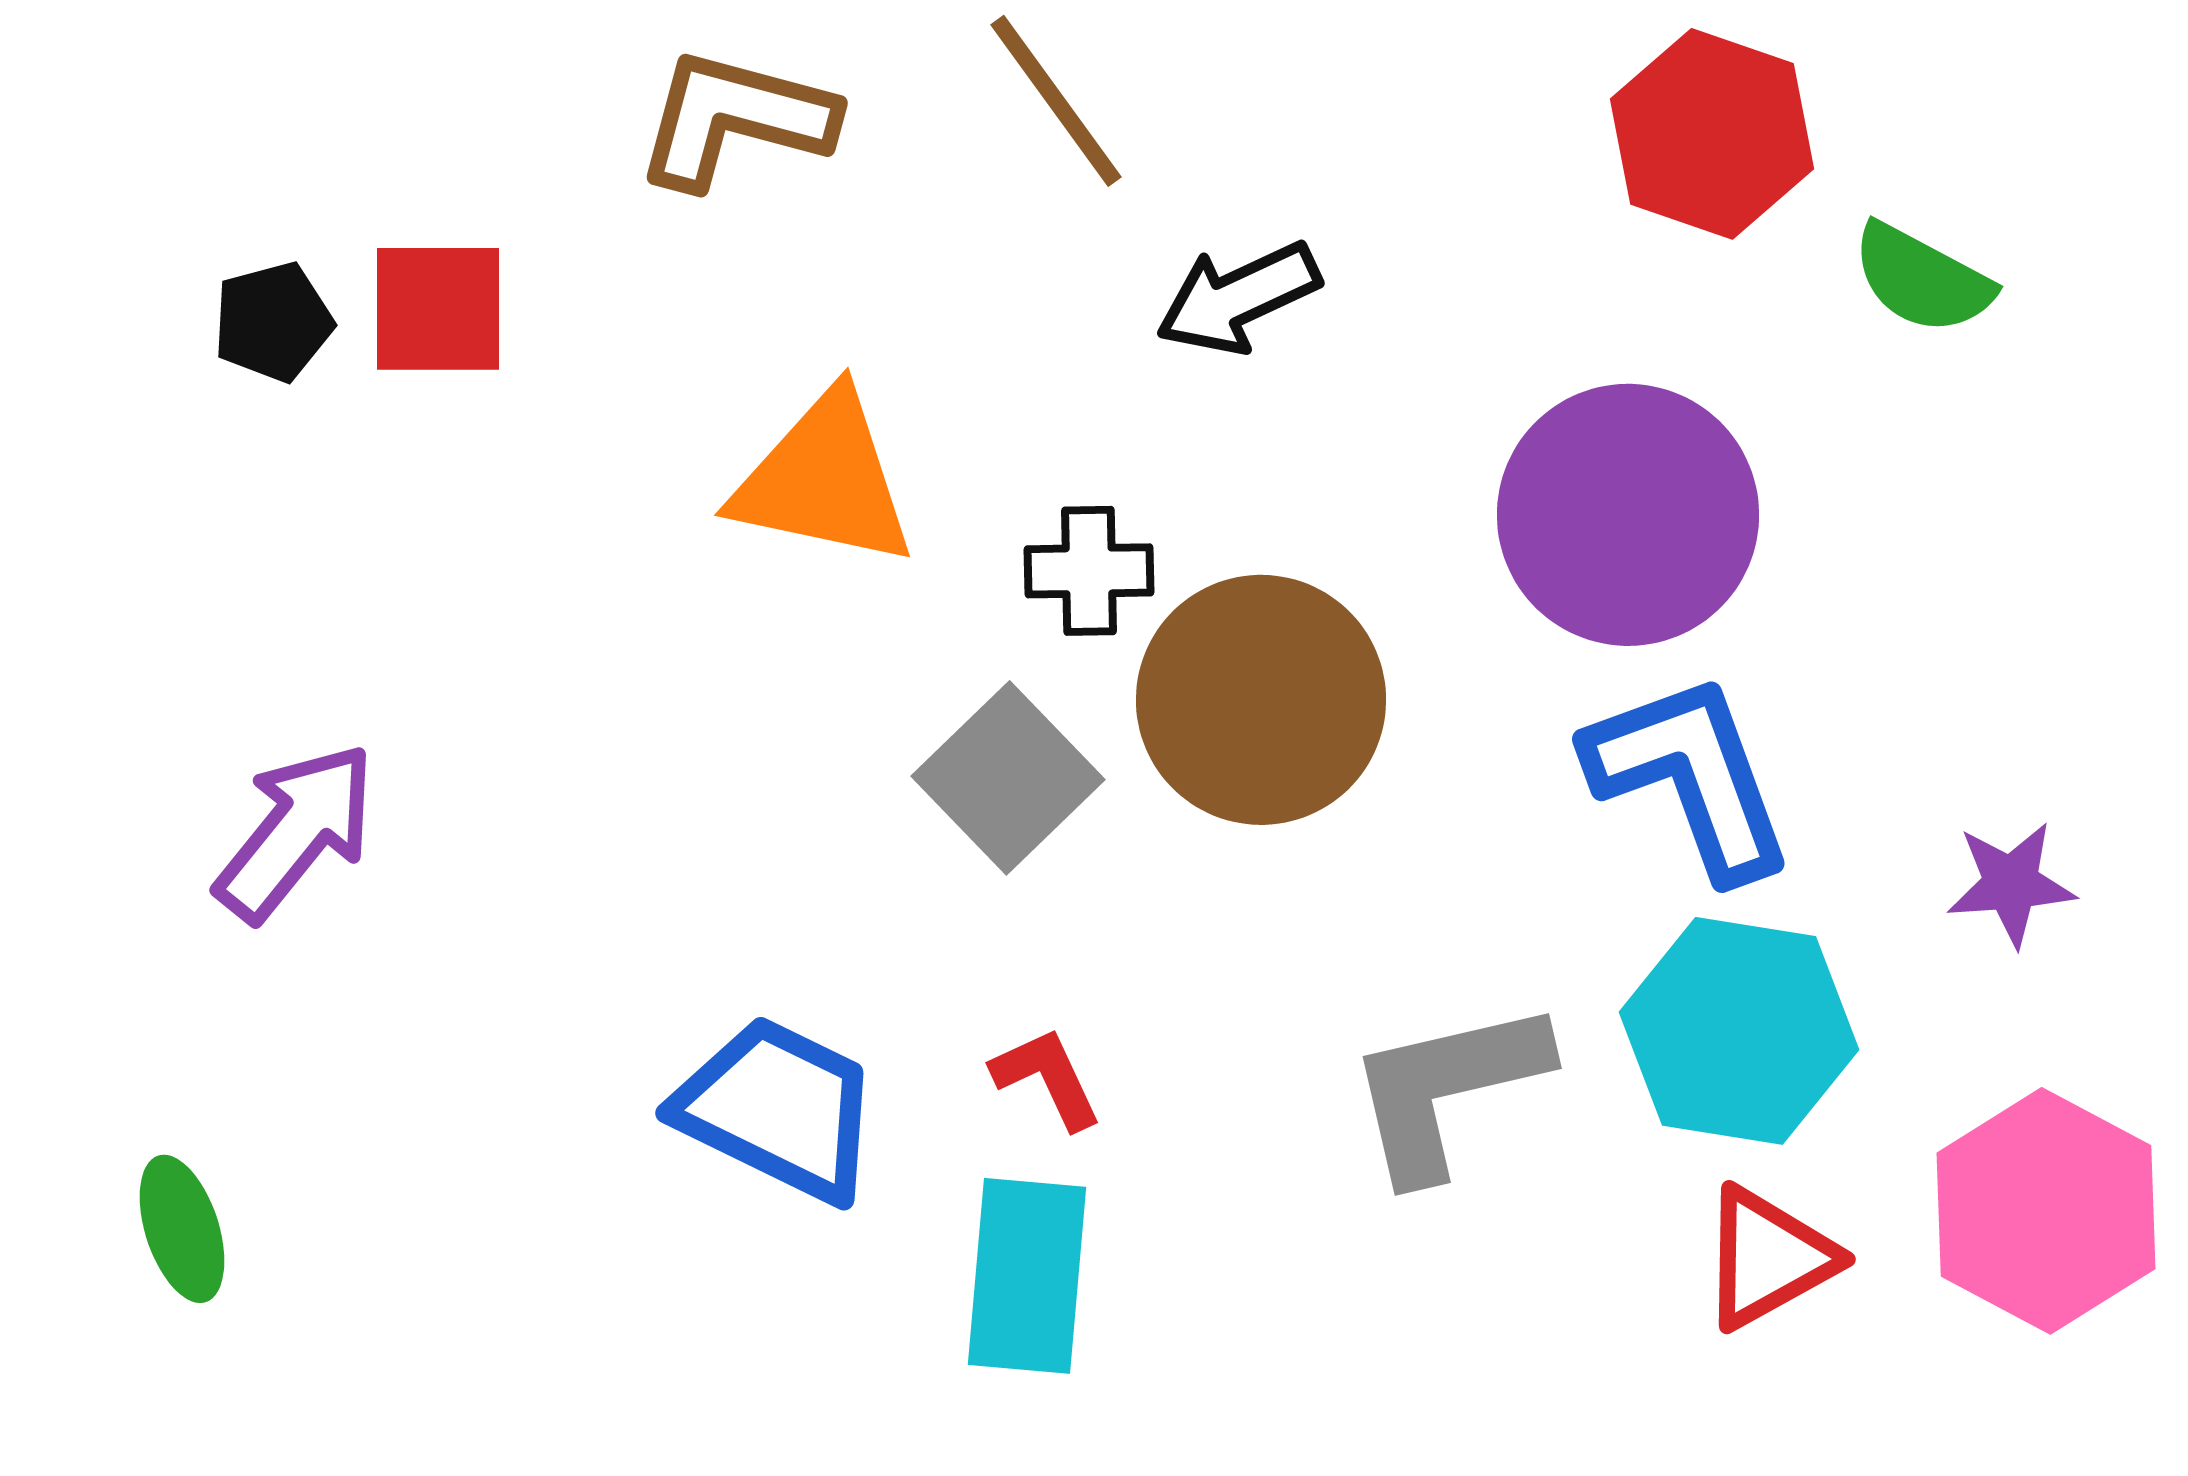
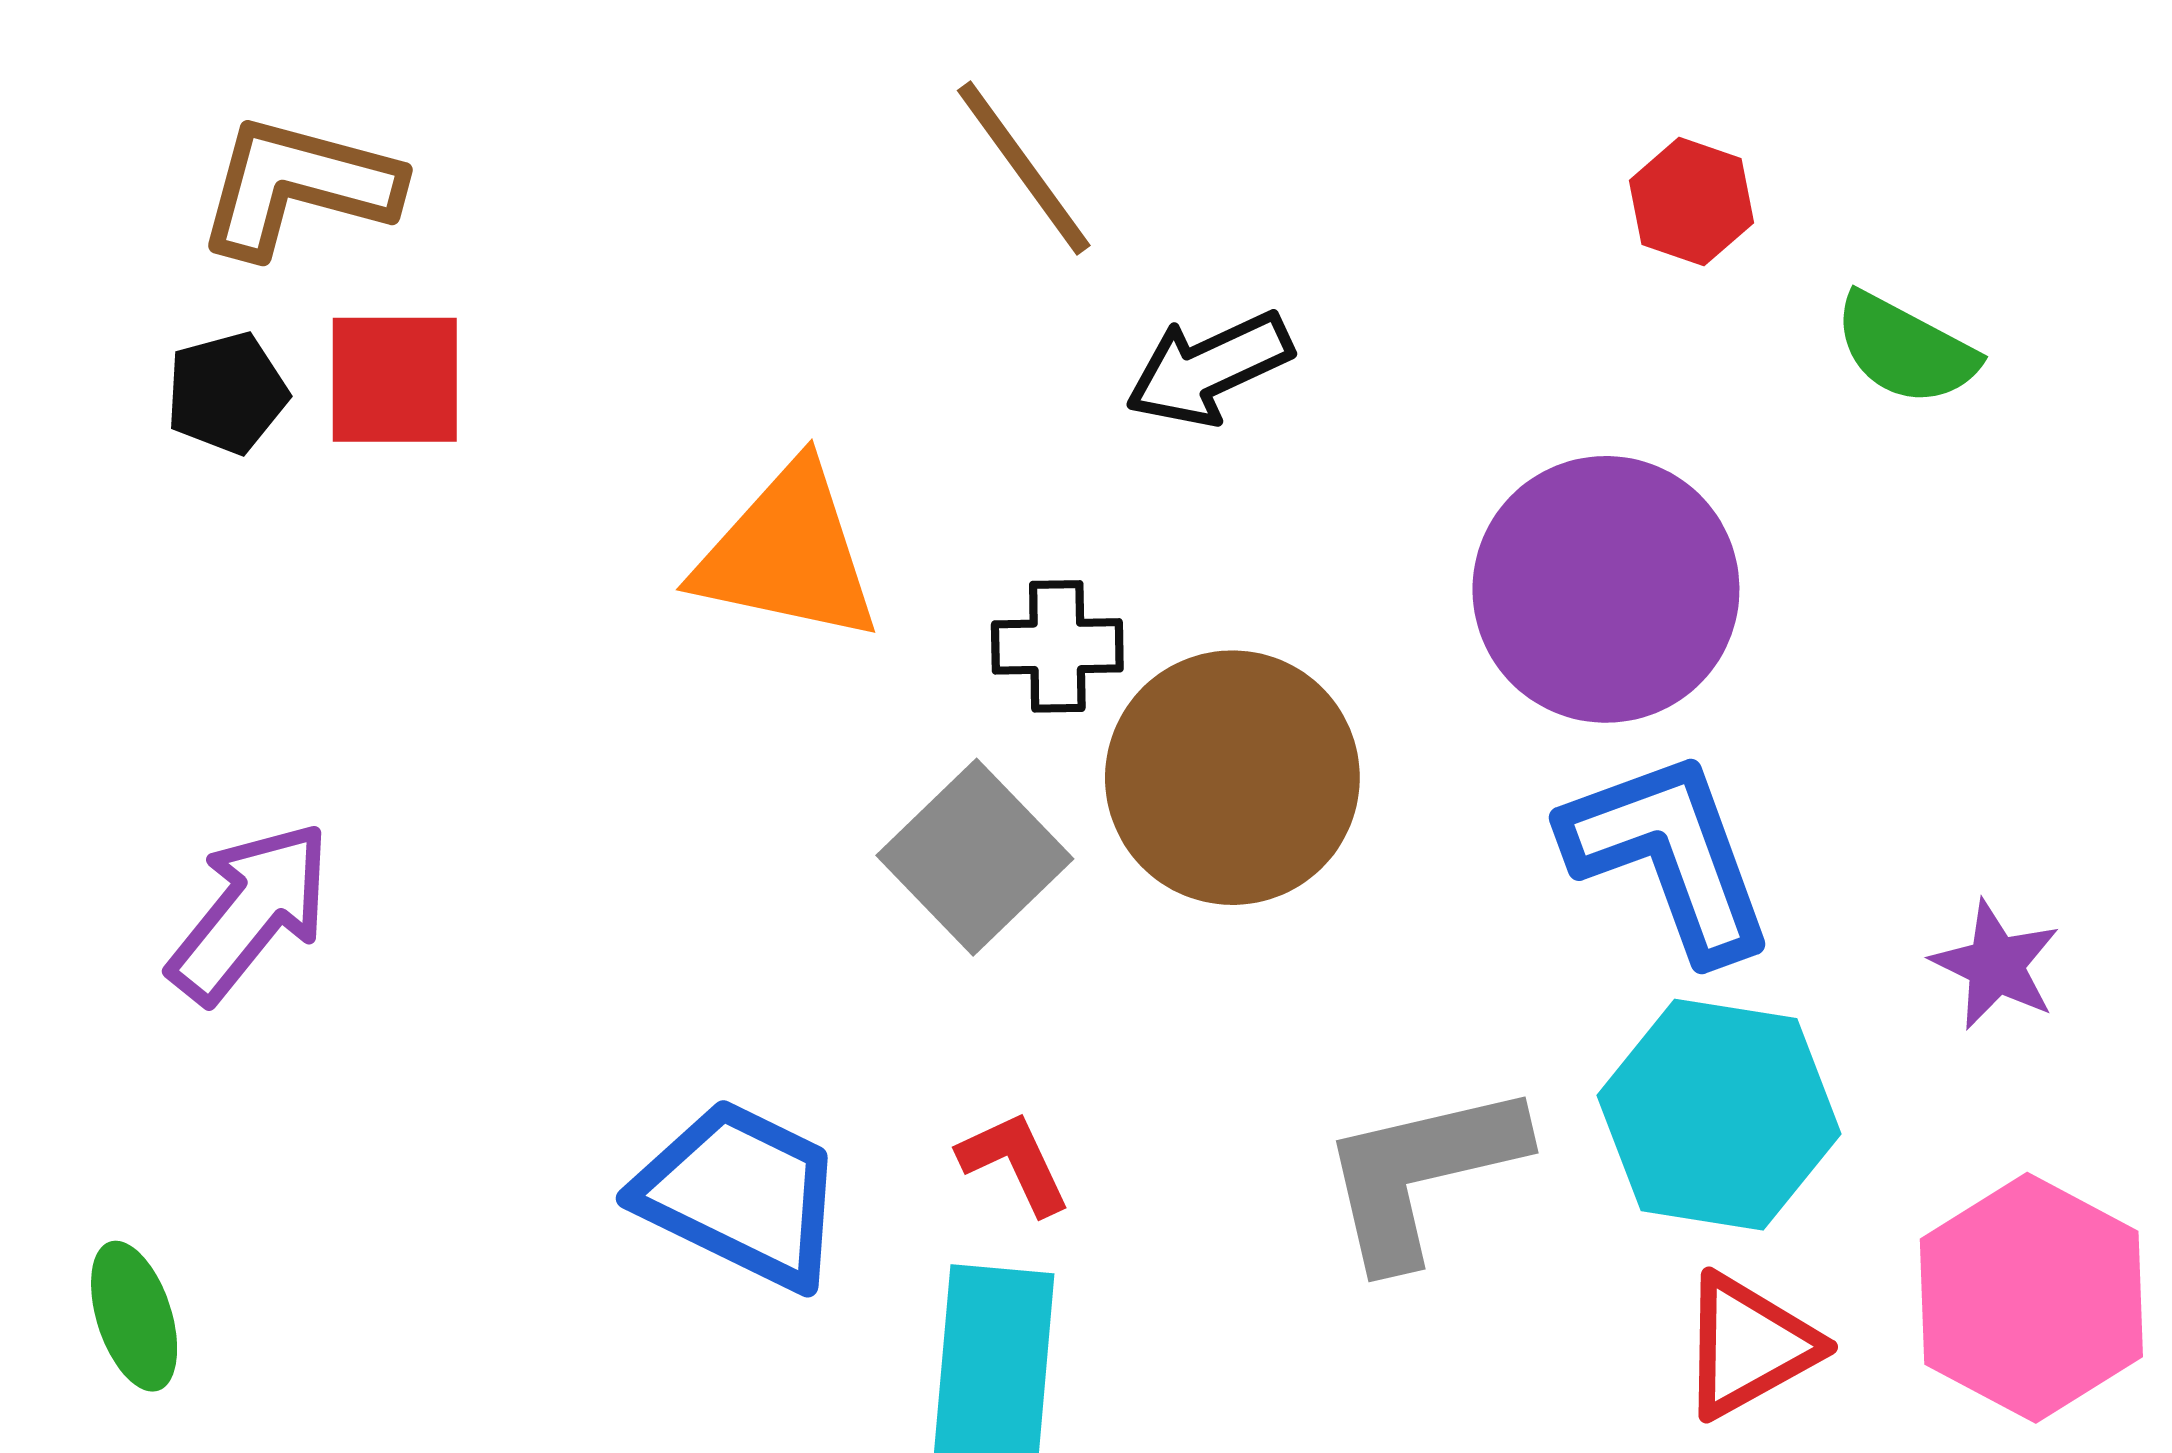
brown L-shape: (735, 119) -> (298, 186), moved
red hexagon: (1712, 134) -> (1691, 202), size x0.6
purple star: (2011, 884) -> (1996, 965), turned 30

